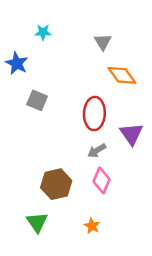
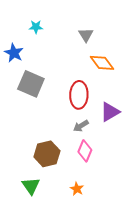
gray square: (37, 100) -> (31, 84), size x1.5
purple triangle: (131, 134) -> (110, 112), turned 35

